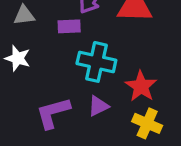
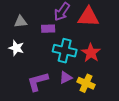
red star: (141, 86) -> (91, 53), moved
yellow cross: (147, 123) -> (86, 83), moved

